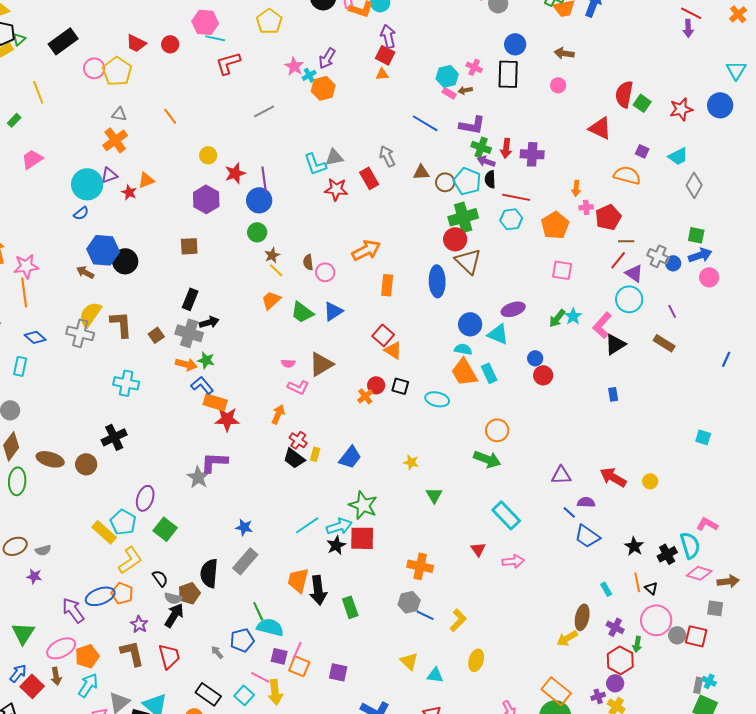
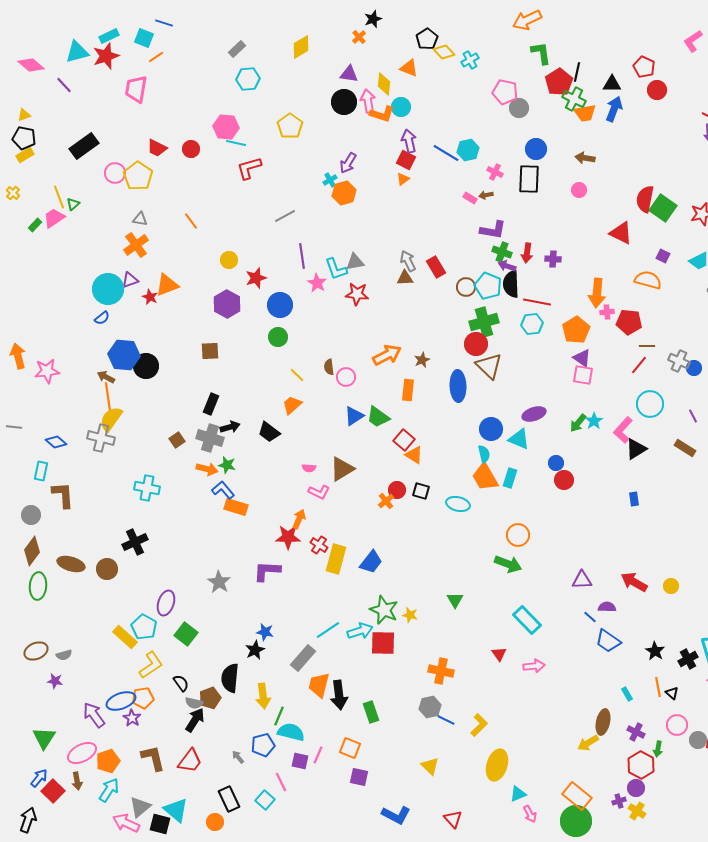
green triangle: (19, 39) -> (73, 204), moved
pink star: (294, 66) -> (317, 283), moved
orange triangle: (382, 74) -> (403, 179), turned -32
cyan hexagon: (447, 76) -> (468, 150), moved
green square: (642, 103) -> (663, 208), size x1.5
blue line: (425, 123) -> (446, 153), moved
purple cross: (532, 154) -> (553, 259), size x0.7
pink trapezoid: (32, 159) -> (54, 218), moved
brown triangle: (421, 172) -> (405, 278), moved
red rectangle: (369, 178) -> (436, 267), moved
purple line: (264, 179) -> (302, 256), moved
black semicircle: (490, 179) -> (511, 284), size x1.5
orange triangle: (146, 180) -> (167, 285), size x1.4
orange arrow: (576, 188) -> (597, 293), size x1.8
red pentagon: (608, 217) -> (629, 322), turned 30
brown star: (272, 255) -> (422, 360), moved
purple triangle: (634, 273) -> (582, 358), moved
orange line: (24, 292) -> (108, 397), moved
green trapezoid: (302, 312) -> (378, 417), moved
brown L-shape: (121, 324) -> (63, 495), moved
cyan semicircle: (463, 349) -> (484, 454), turned 66
cyan rectangle: (489, 373) -> (510, 478), turned 42
red star: (227, 419) -> (288, 537), moved
yellow rectangle: (315, 454) -> (336, 559), size x2.0
black trapezoid: (294, 458) -> (269, 432), moved
purple L-shape: (214, 462) -> (267, 571), moved
yellow star: (411, 462) -> (410, 615), moved
black star: (336, 545) -> (255, 650), moved
gray rectangle: (245, 561) -> (303, 658), moved
orange pentagon: (122, 593) -> (143, 698), turned -30
green line: (258, 611) -> (279, 716), turned 48
pink circle: (656, 620) -> (677, 725), size x0.7
purple star: (139, 624) -> (132, 718), moved
red trapezoid: (169, 656) -> (190, 761), turned 52
yellow ellipse: (476, 660) -> (497, 765), size x1.4
orange square: (299, 666) -> (350, 748), moved
cyan triangle: (435, 675) -> (518, 794), moved, turned -30
pink line: (260, 677) -> (281, 782), turned 36
yellow arrow: (275, 692) -> (263, 696), moved
black rectangle: (208, 694) -> (229, 799), turned 30

